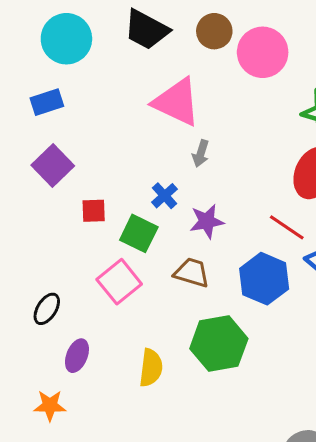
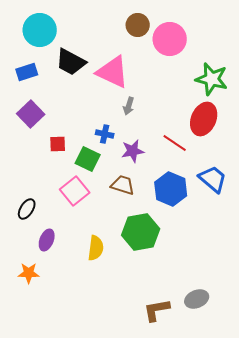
black trapezoid: (146, 30) -> (71, 62), moved
blue cross: (165, 196) -> (105, 134), turned -36
red line: (287, 227) -> (175, 143), moved

